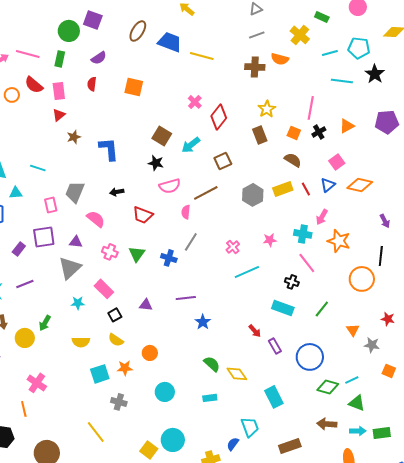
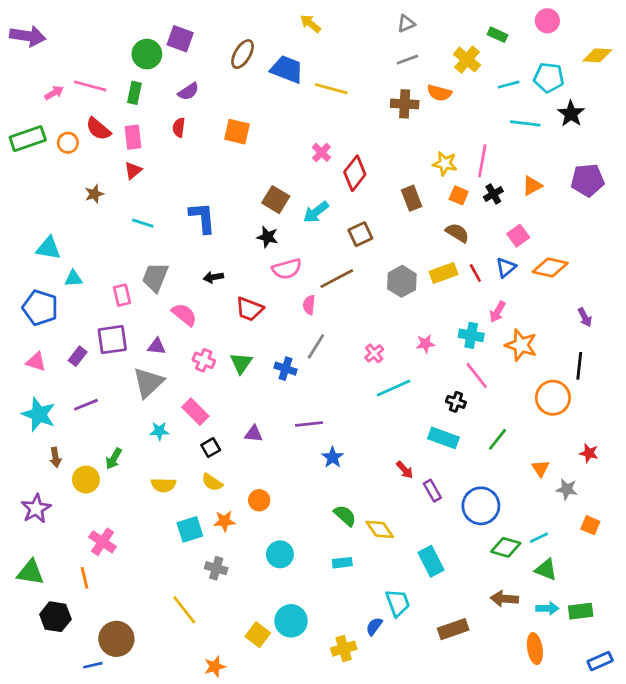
yellow star: (267, 109) -> (445, 164), moved, turned -30
brown star: (74, 137) -> (94, 194), moved
cyan line: (38, 168) -> (143, 223), moved

